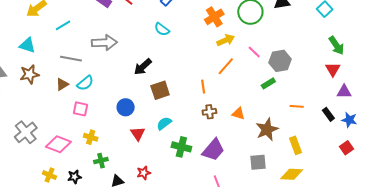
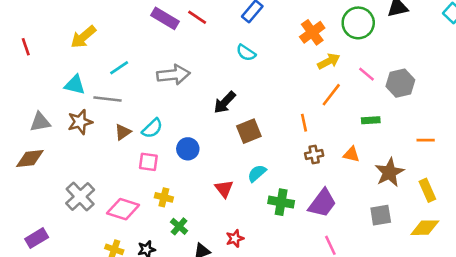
cyan line: (63, 25) -> (119, 68), moved
gray line: (71, 59) -> (107, 99), moved
green rectangle: (268, 83) -> (371, 120), moved, turned 32
blue circle: (126, 107) -> (188, 149), moved
green cross: (101, 161) -> (179, 226), turned -32

